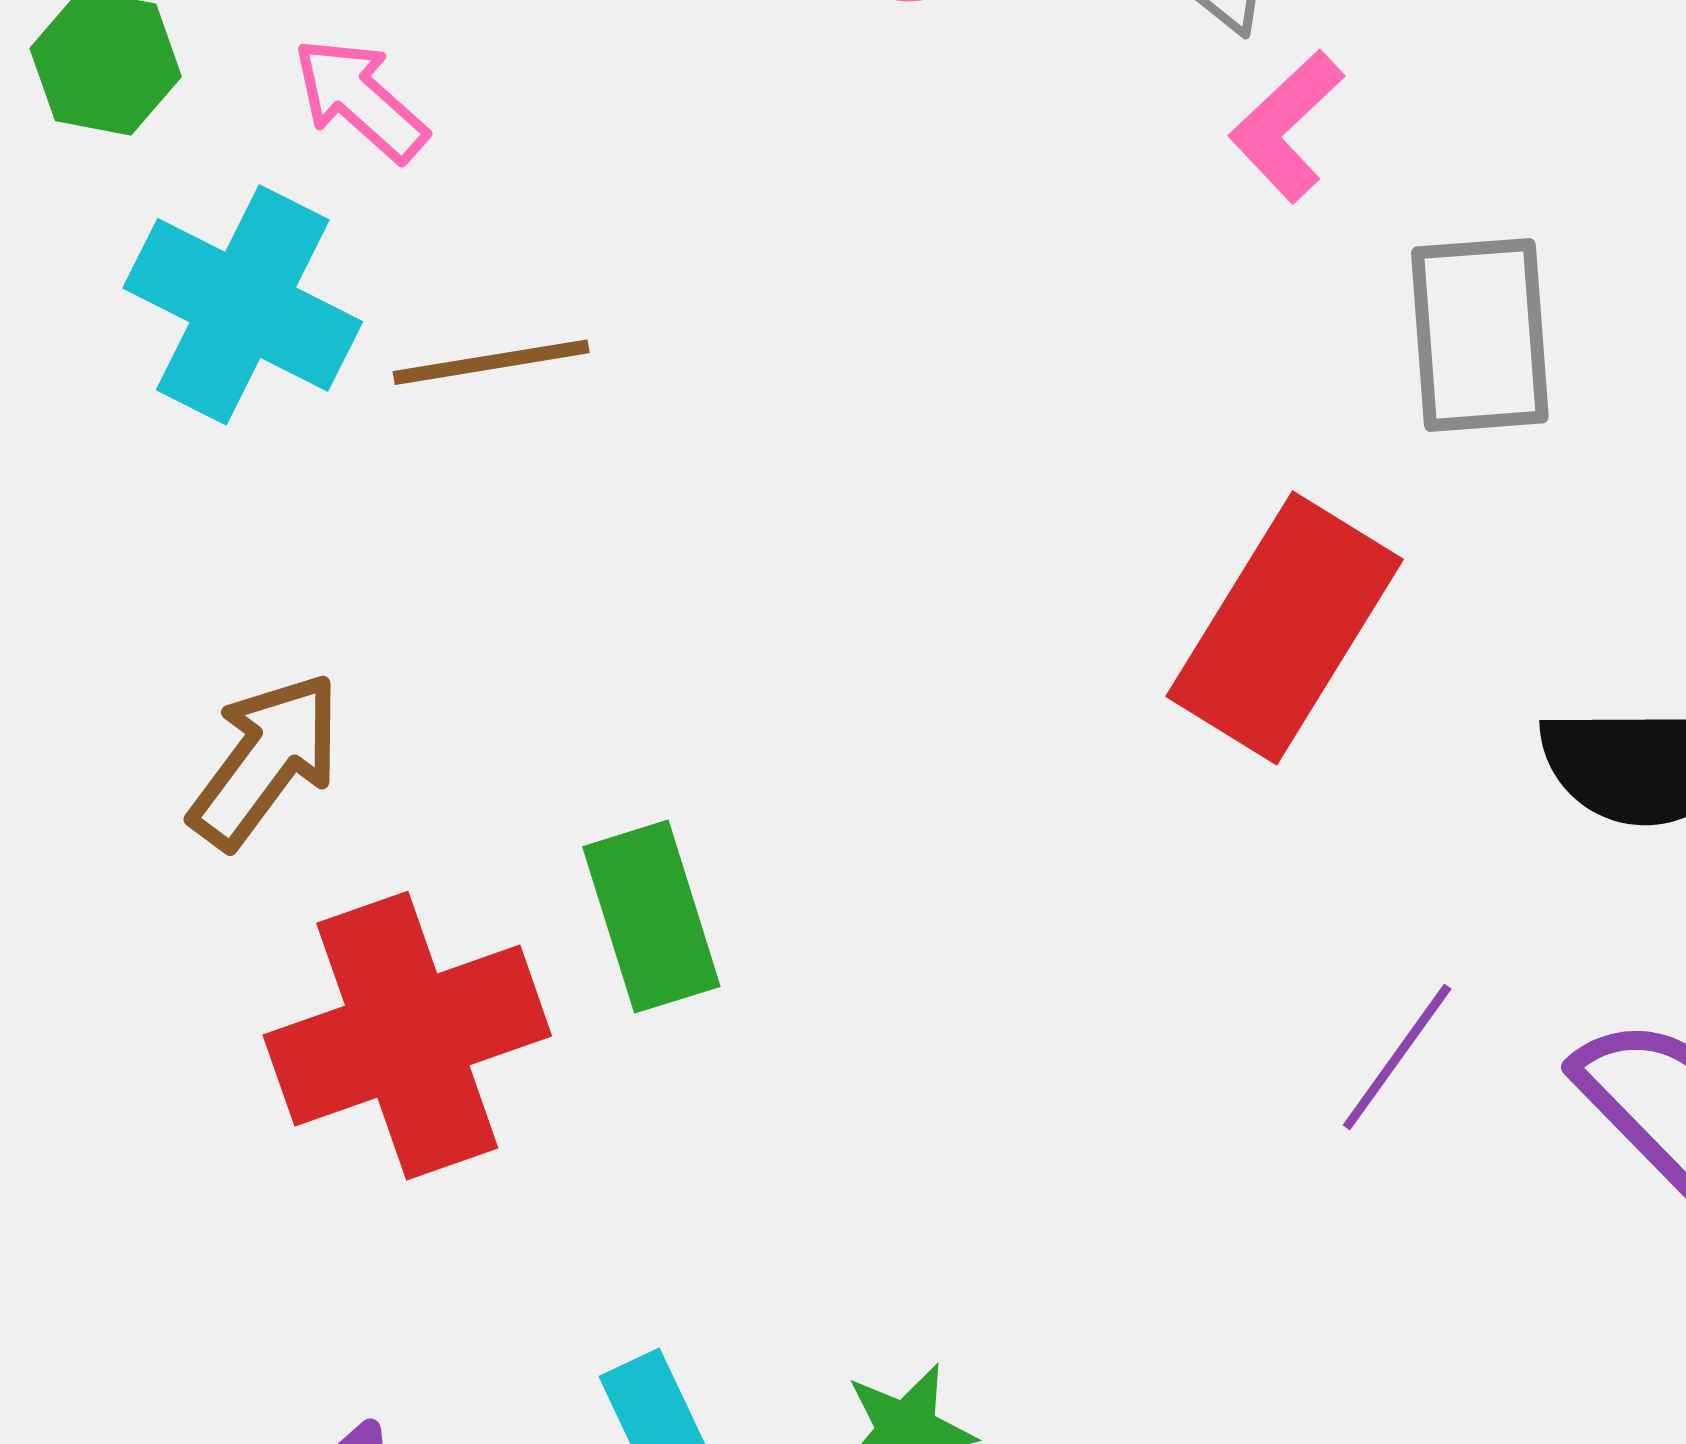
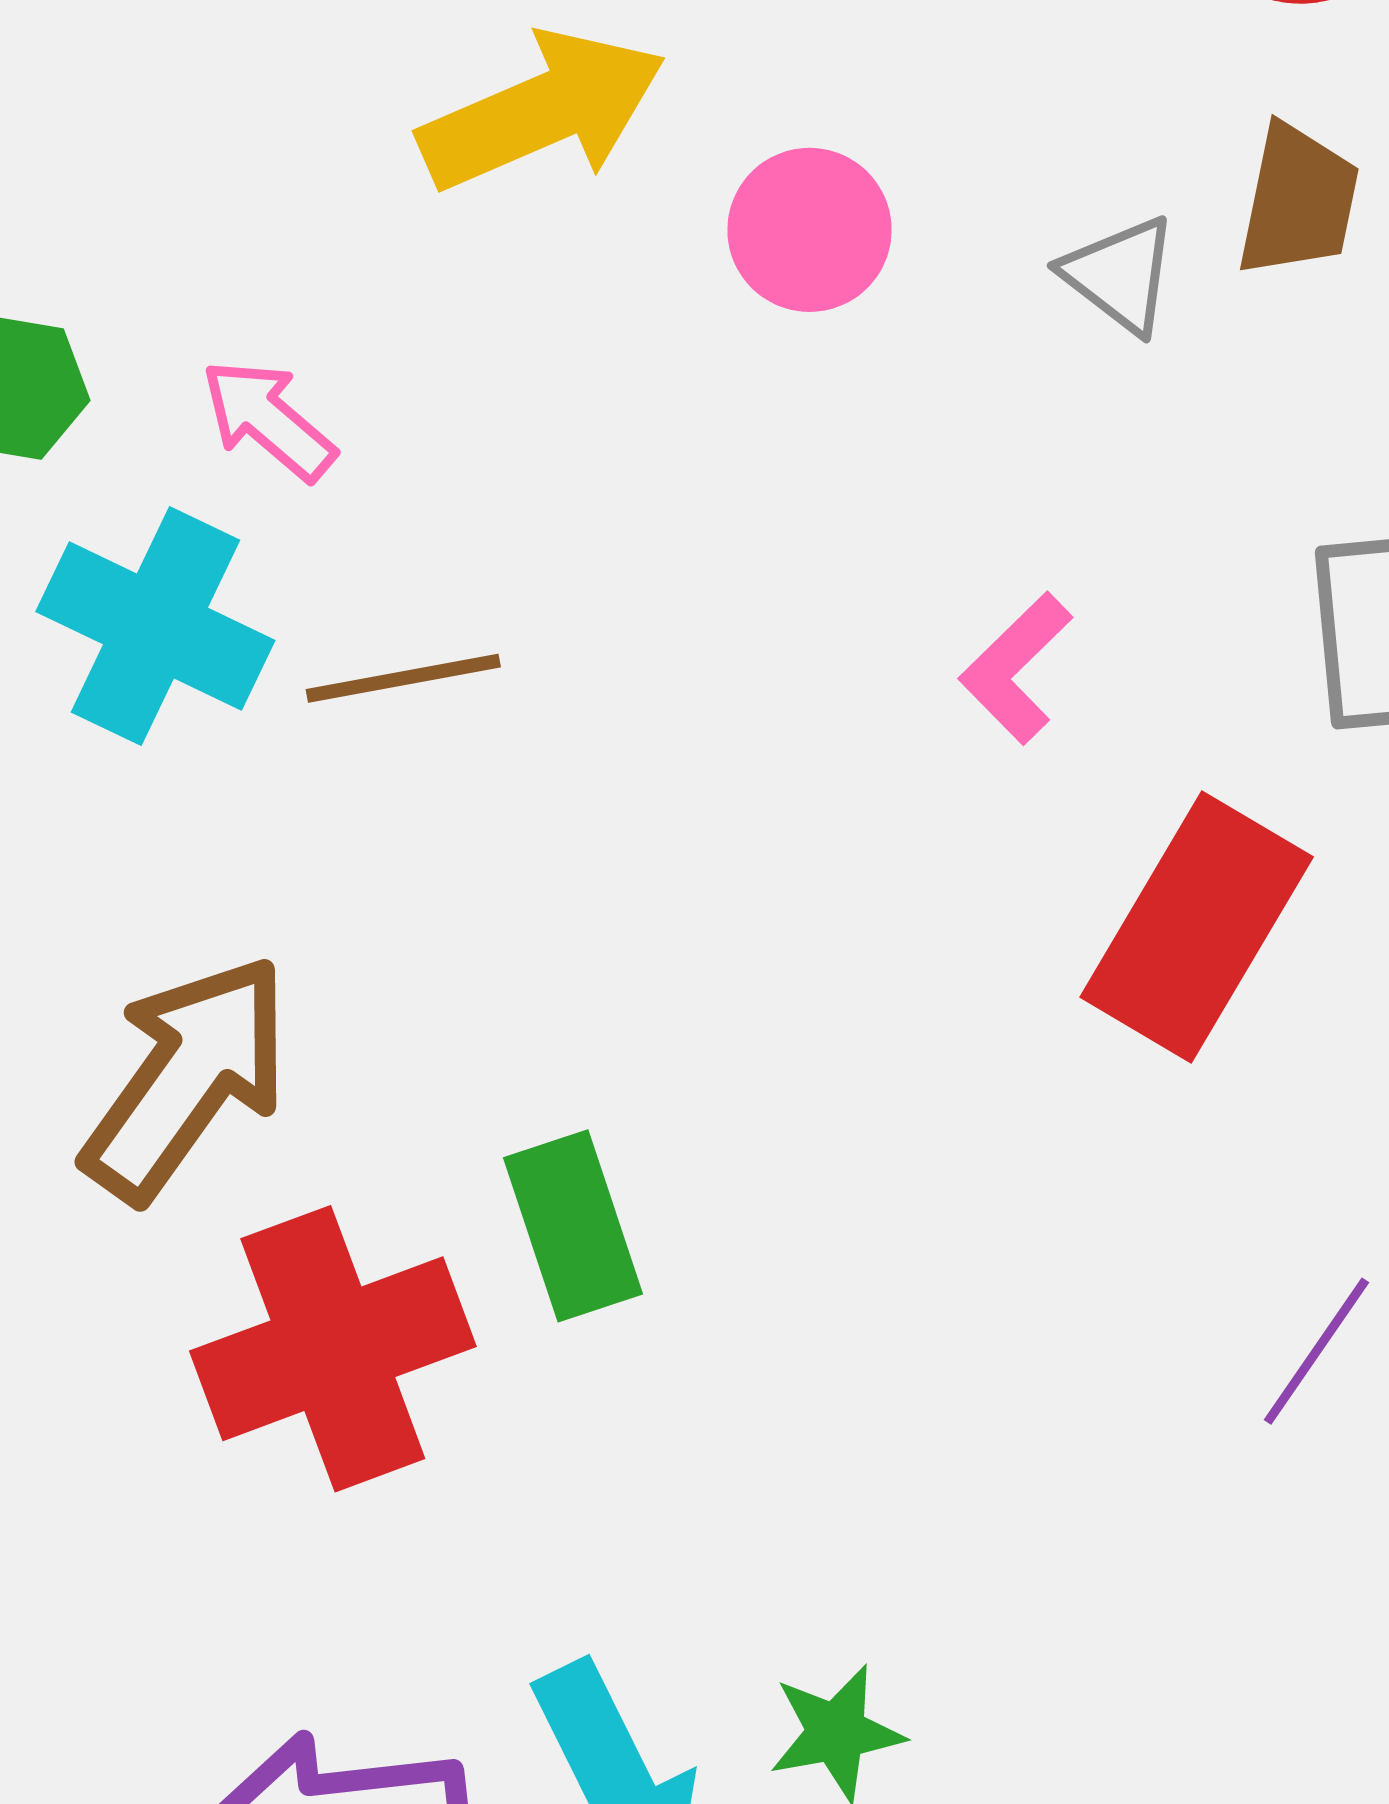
pink L-shape: (1287, 126) -> (1016, 668), moved
brown arrow: (265, 760) -> (187, 1078), size x1.4

